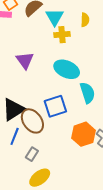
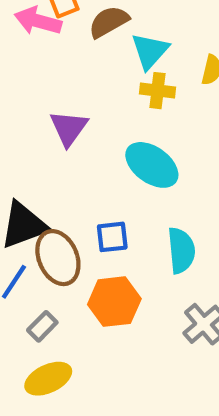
cyan semicircle: (87, 93) -> (181, 250), moved
blue square: (55, 106) -> (112, 237), size x0.7
orange hexagon: (84, 134) -> (114, 302), moved

